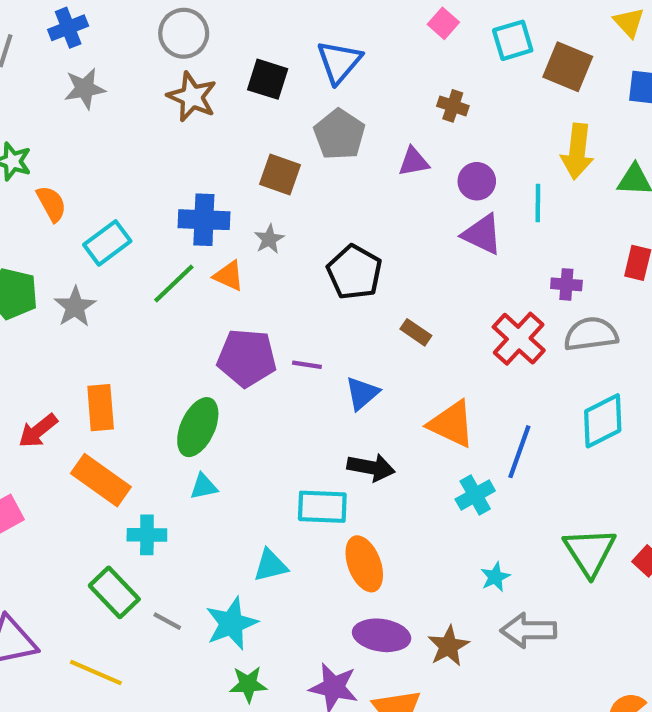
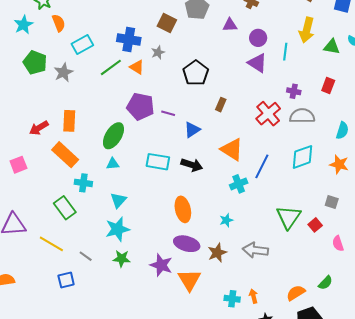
brown rectangle: (416, 332) -> (221, 105), turned 72
cyan rectangle: (322, 507) -> (158, 162), moved
cyan triangle: (270, 565) -> (118, 200), moved, turned -42
cyan star: (495, 577) -> (226, 220), moved
gray line: (167, 621) -> (86, 256), moved

